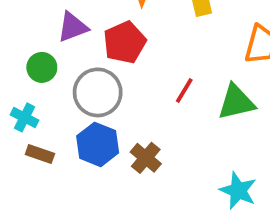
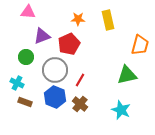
red line: (184, 91) -> (80, 80), moved
cyan star: (238, 191) -> (121, 110), moved

